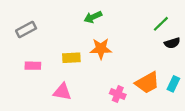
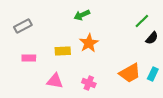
black semicircle: (172, 43) -> (152, 38), turned -32
orange star: (101, 49) -> (89, 43), turned -30
pink cross: (118, 94) -> (89, 83), moved

